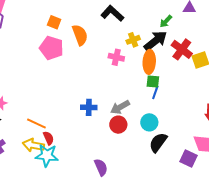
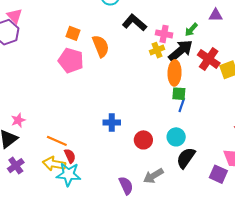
pink cross: (116, 57) -> (164, 34), moved
gray arrow: (120, 107) -> (153, 176), moved

